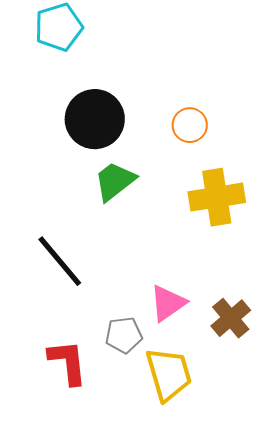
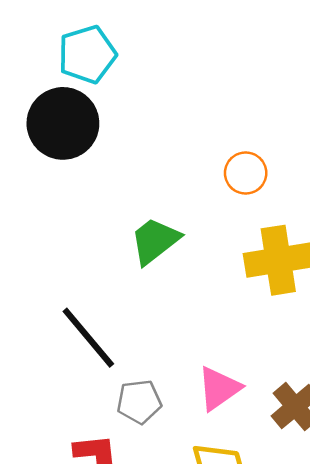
black circle: (95, 119) -> (63, 123), moved
gray pentagon: (124, 335) -> (139, 402), moved

